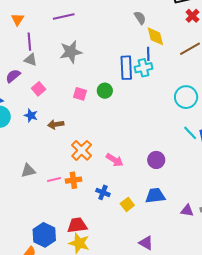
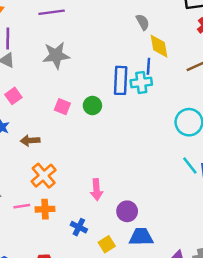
orange cross: (82, 150) -> (44, 176), moved
pink arrow: (115, 160) -> (96, 190), turned 48
purple circle: (156, 160) -> (127, 211), moved

